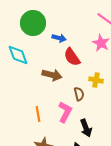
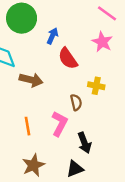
blue arrow: (59, 38) -> (52, 36), turned -80
brown arrow: (52, 75) -> (31, 80), moved

